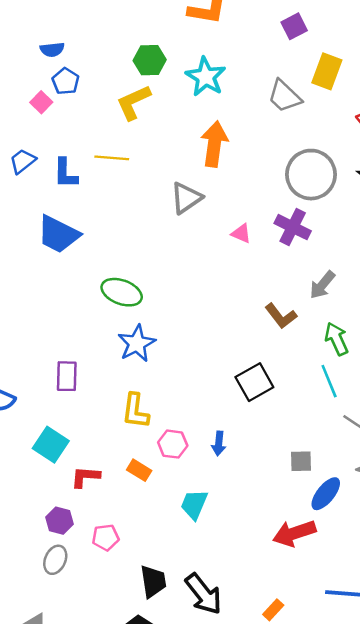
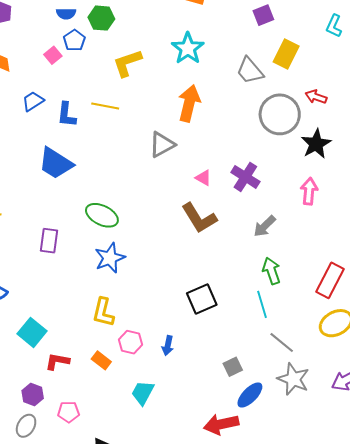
green hexagon: (150, 60) -> (101, 18), moved
gray circle: (311, 175) -> (280, 114), moved
brown L-shape: (281, 316) -> (199, 218), moved, size x1.4
purple rectangle: (67, 376) -> (49, 241), moved
gray square: (301, 461) -> (233, 367), turned -30

